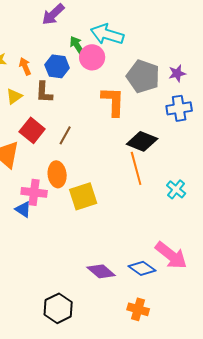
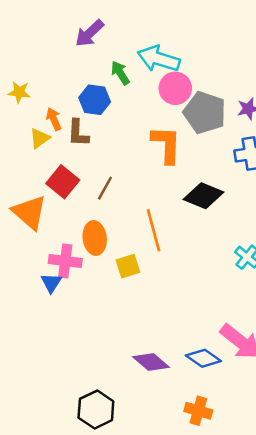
pink circle: (92, 57) -> (175, 88), moved
orange arrow: (25, 66) -> (54, 119), moved
orange line: (136, 168) -> (154, 230), moved
yellow square: (83, 196) -> (128, 266), size x0.7
blue triangle: (23, 209) -> (51, 283), turned 30

